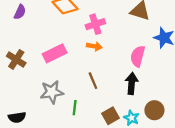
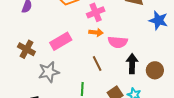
pink semicircle: (138, 56) -> (118, 42), moved, turned -96
gray star: (52, 92) -> (49, 72), moved
brown circle: (154, 110) -> (155, 70), moved

